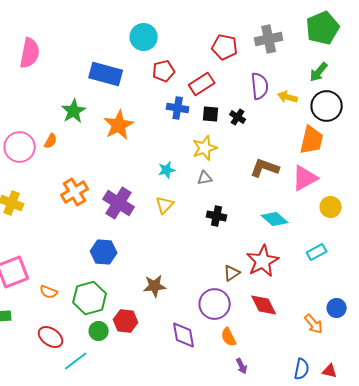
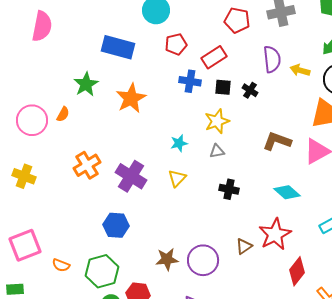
purple circle: (215, 304) -> (203, 260), moved
red diamond: (264, 305) -> (297, 271), moved, turned 64

